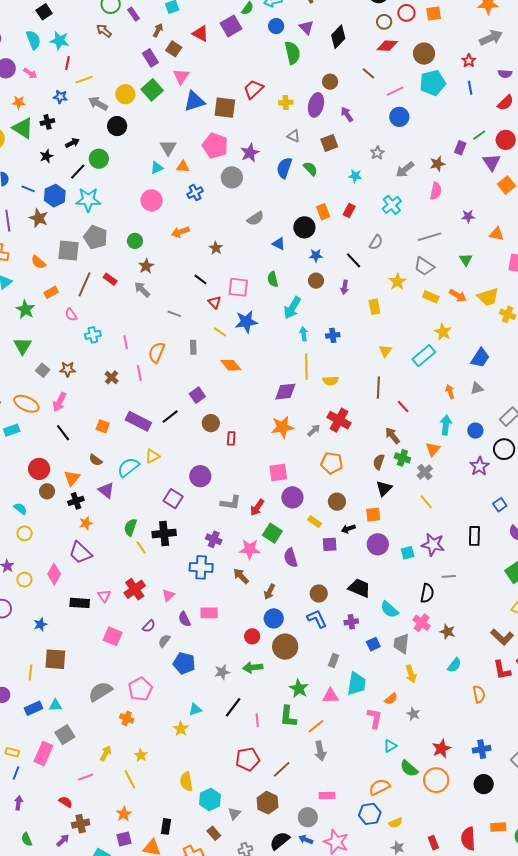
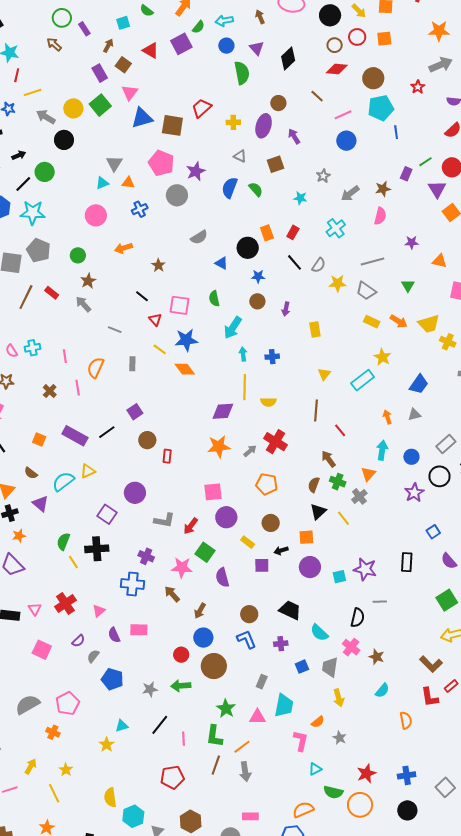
blue line: (470, 88) -> (396, 132), moved
black line: (353, 260) -> (294, 262), moved
yellow star: (397, 282) -> (338, 283), moved, turned 30
pink semicircle: (71, 315) -> (12, 351), moved
orange diamond: (231, 365) -> (185, 369), moved
yellow line: (426, 502) -> (343, 518), moved
green semicircle: (409, 768) -> (333, 792), turned -30
brown line: (282, 769) -> (216, 765), moved, turned -30

